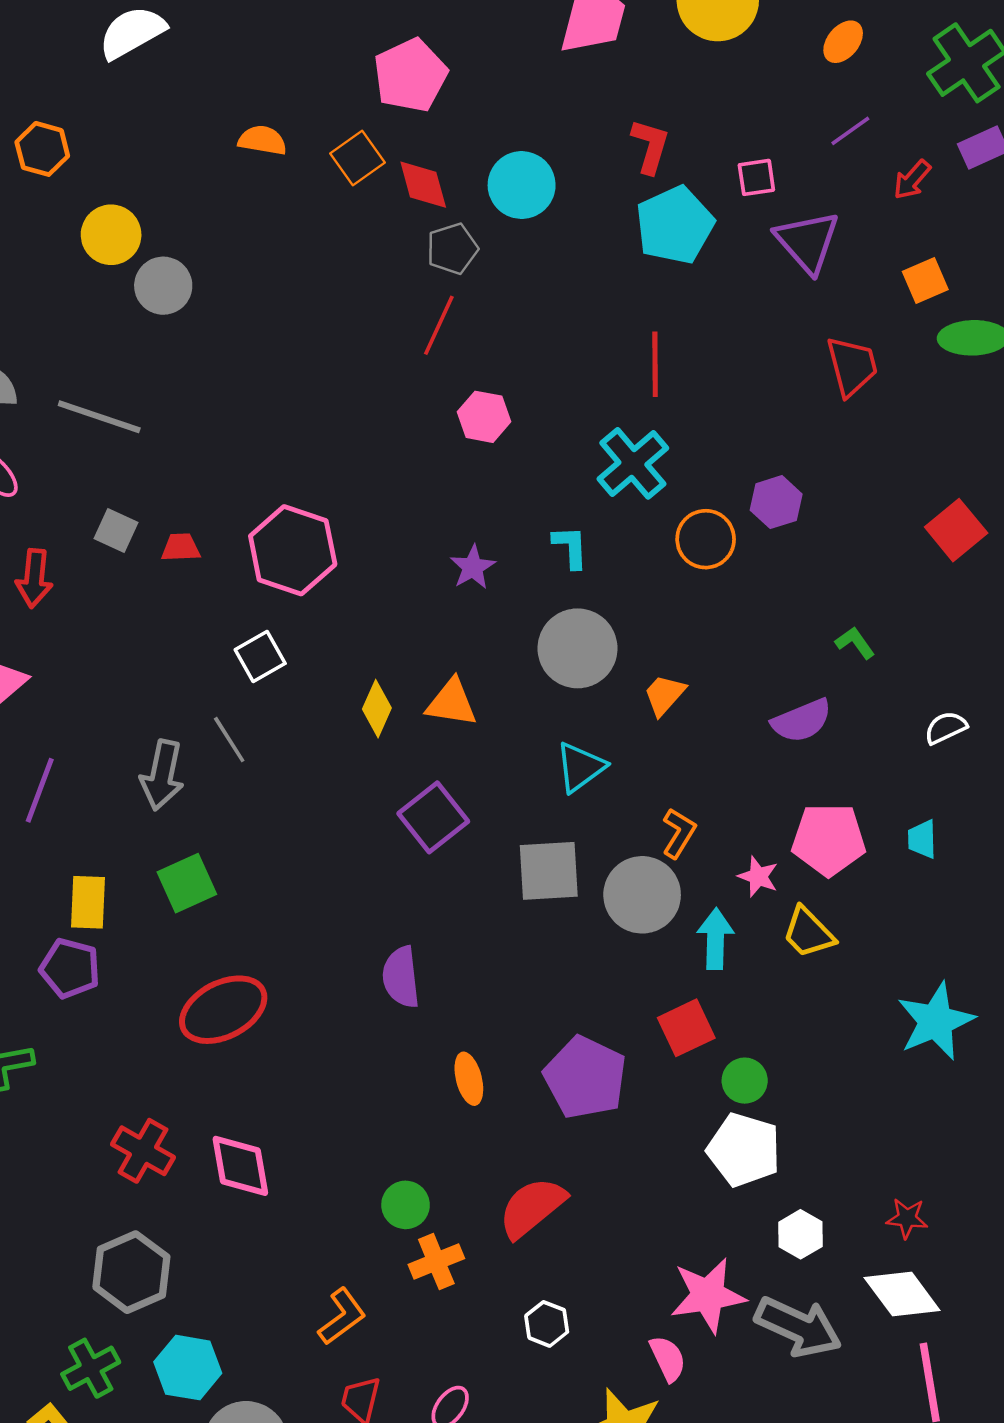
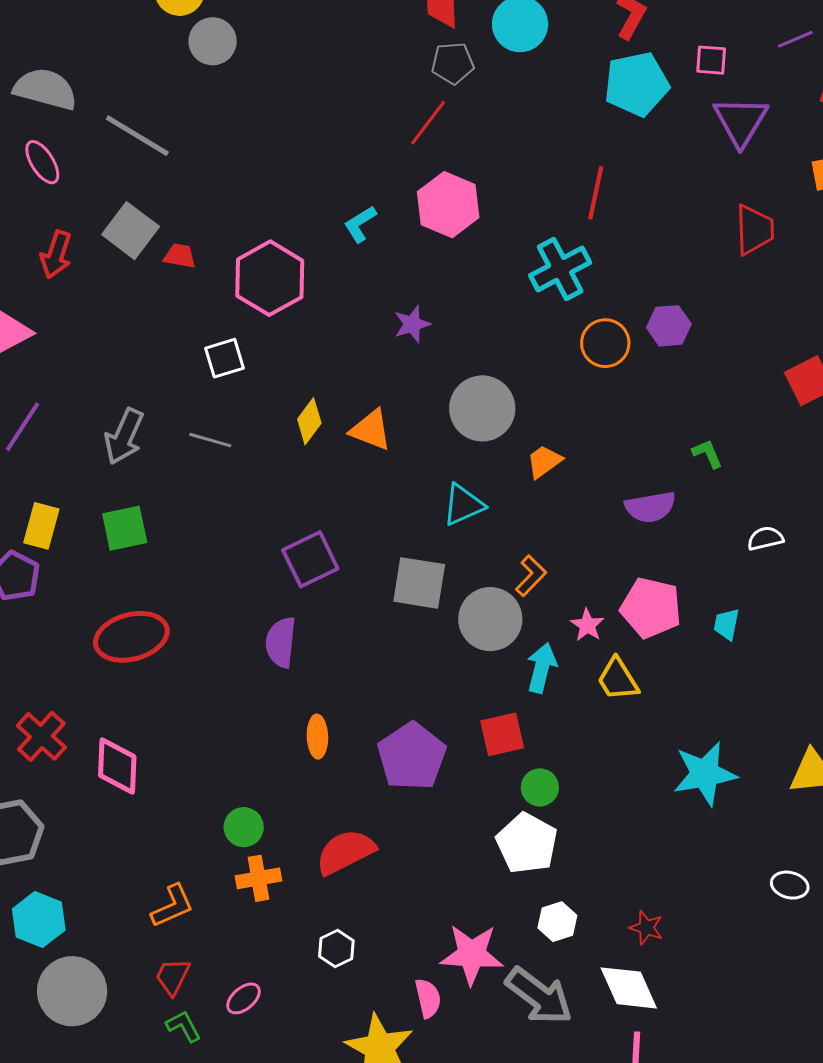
pink hexagon: (484, 417) -> (448, 205), size x1.5
gray square: (116, 531) -> (131, 231), size x1.5
cyan L-shape: (570, 547) -> (360, 224), moved, turned -132
gray line: (229, 740) -> (210, 440), moved, turned -54
purple square: (433, 817) -> (310, 559), moved

